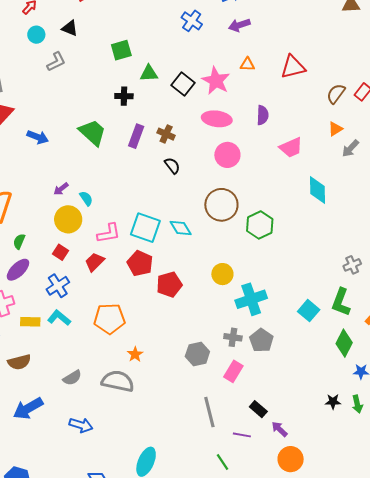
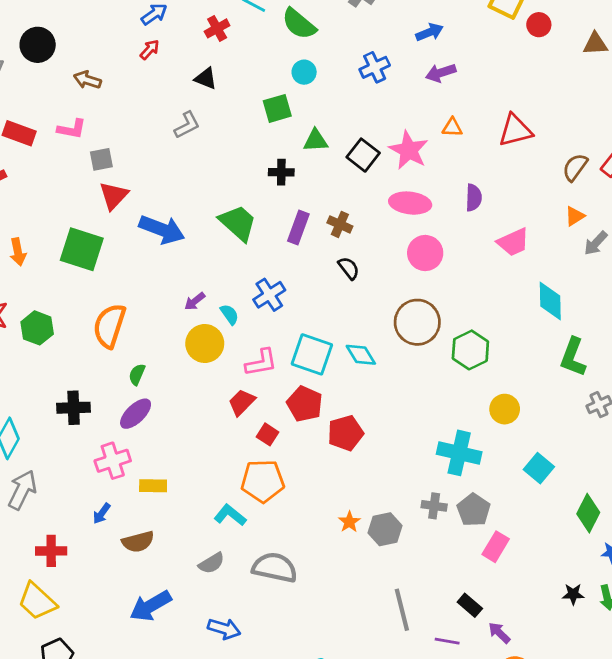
blue cross: (192, 21) -> (375, 67), turned 30
cyan circle: (36, 35) -> (304, 72), moved
blue arrow: (38, 137) -> (162, 230), size x1.5
red square: (60, 252) -> (267, 434), moved
yellow circle: (222, 274) -> (505, 409), moved
blue cross: (58, 286) -> (269, 295), moved
cyan cross: (251, 299) -> (459, 453), turned 32
green L-shape: (341, 302) -> (573, 357), moved
cyan L-shape: (59, 318) -> (230, 515), moved
orange star: (135, 354) -> (349, 522), moved
pink rectangle: (233, 371) -> (496, 547), moved

